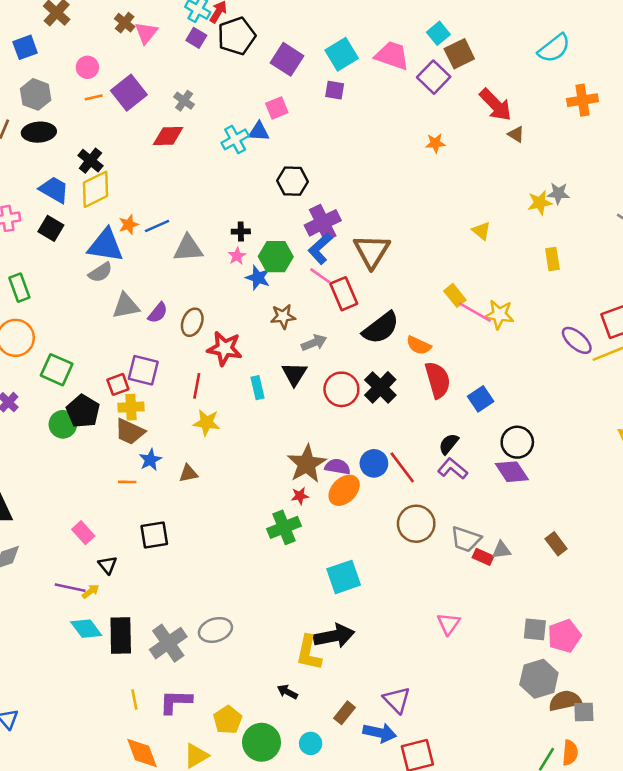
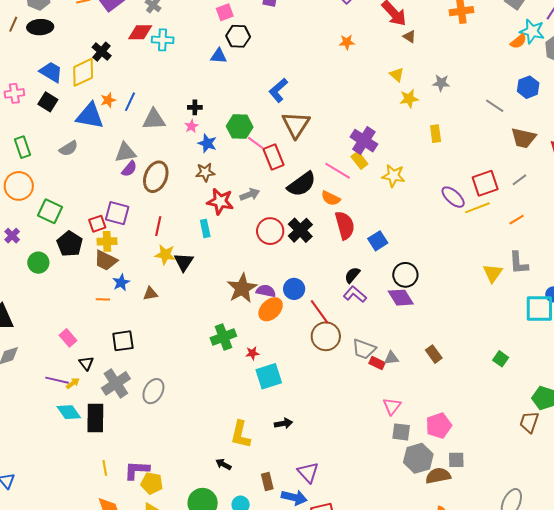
blue triangle: (259, 132) -> (219, 56), moved
cyan cross: (235, 139) -> (163, 40), moved, turned 30
black cross: (90, 161) -> (102, 52), moved
black hexagon: (293, 181) -> (238, 36), moved
yellow star: (540, 203) -> (409, 99), moved
purple cross: (323, 223) -> (364, 141), moved, turned -32
blue line: (157, 226) -> (130, 102), turned -42
yellow triangle: (481, 231) -> (397, 75), moved
blue L-shape: (320, 249) -> (278, 90), moved
green hexagon: (276, 257) -> (240, 127), moved
gray semicircle: (100, 272) -> (69, 148), moved
gray triangle: (126, 306) -> (125, 153), moved
pink line: (475, 312) -> (338, 171), moved
brown star: (283, 316) -> (205, 172), moved
brown ellipse: (192, 322) -> (156, 177), size x1.4
red star: (225, 348) -> (220, 201), moved
black triangle: (294, 374) -> (184, 262), moved
green circle: (63, 424) -> (38, 263), moved
red line: (402, 467) -> (320, 312), moved
red star: (300, 496) -> (252, 353), moved
pink triangle: (449, 624) -> (392, 406), moved
gray square: (535, 629) -> (401, 432), moved
gray ellipse: (215, 630) -> (153, 391), moved, turned -45
black arrow: (334, 636) -> (283, 424), moved, size x0.6
gray cross: (168, 643) -> (116, 383), moved
gray square: (584, 712) -> (456, 460), moved
brown rectangle: (344, 713) -> (267, 481), turned -54
yellow pentagon: (228, 720) -> (152, 483), moved, turned -30

